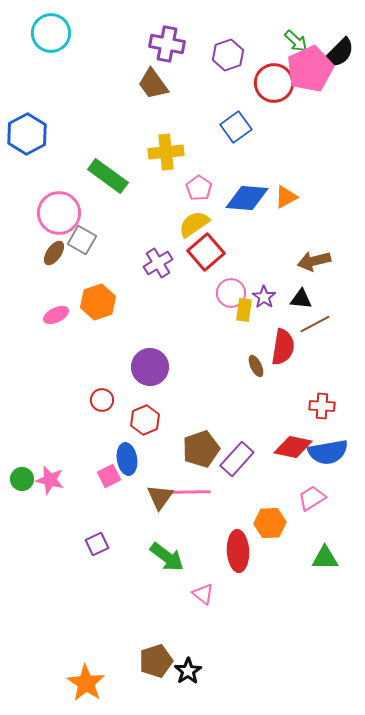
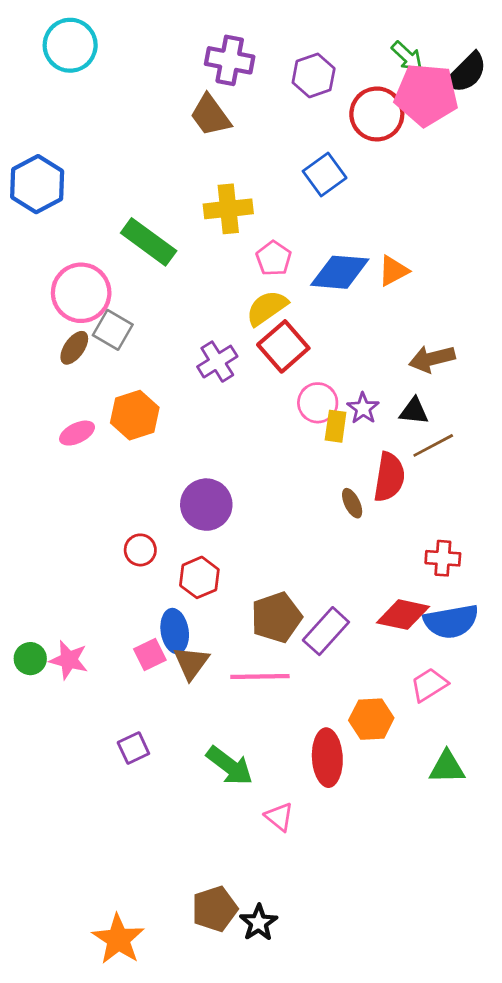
pink pentagon: (310, 69) -> (426, 95), turned 30
brown triangle: (160, 497) -> (191, 663), moved

